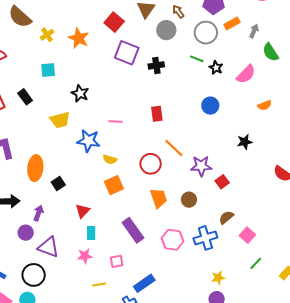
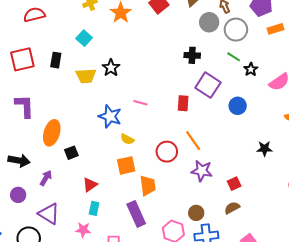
gray circle: (206, 33) -> (236, 30), moved
purple square: (127, 53) -> (208, 85), moved
cyan square: (48, 70) -> (84, 38), turned 35
black rectangle: (25, 97) -> (56, 60), turned 35
yellow trapezoid: (60, 120) -> (86, 76), moved
purple star: (201, 166) -> (202, 171), moved
orange trapezoid: (159, 198) -> (148, 186), moved
brown circle: (189, 200) -> (196, 213), moved
brown semicircle: (226, 217) -> (232, 208), moved
purple circle: (26, 233) -> (18, 195), moved

